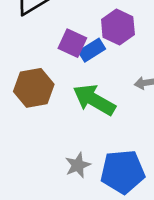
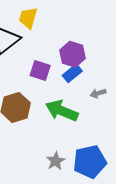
blue rectangle: (92, 50) -> (72, 73), moved

